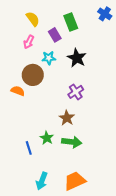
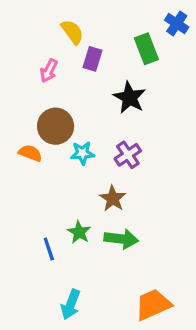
yellow semicircle: (33, 19) -> (72, 32), moved
green rectangle: (71, 22) -> (146, 49), moved
purple rectangle: (55, 35) -> (93, 59), turned 48
cyan star: (49, 58) -> (82, 153), moved
orange trapezoid: (75, 181) -> (153, 305), moved

